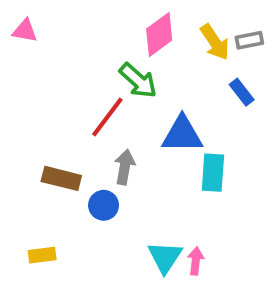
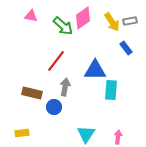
pink triangle: (25, 31) -> (31, 16), moved
green arrow: (138, 81) -> (63, 26), moved
pink arrow: (196, 261) -> (118, 137), moved

